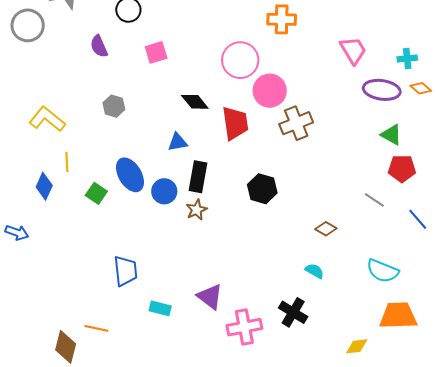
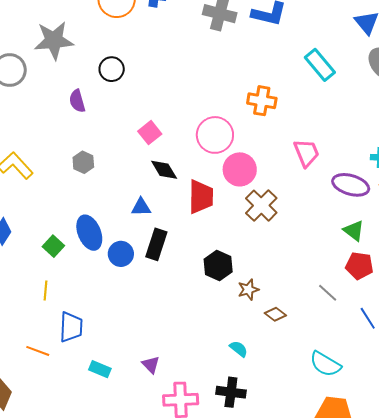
pink trapezoid: (353, 50) -> (306, 153), moved
pink square: (156, 52) -> (150, 133), moved, turned -30
brown cross: (296, 123) -> (261, 206), turned -32
yellow line: (67, 162) -> (46, 290), moved
brown star: (197, 210) -> (248, 290), moved
cyan semicircle: (315, 271) -> (239, 349), moved
purple triangle: (210, 297) -> (151, 365), size x0.7
black cross: (293, 312) -> (231, 392), turned -32
orange line: (96, 328) -> (38, 351), moved

